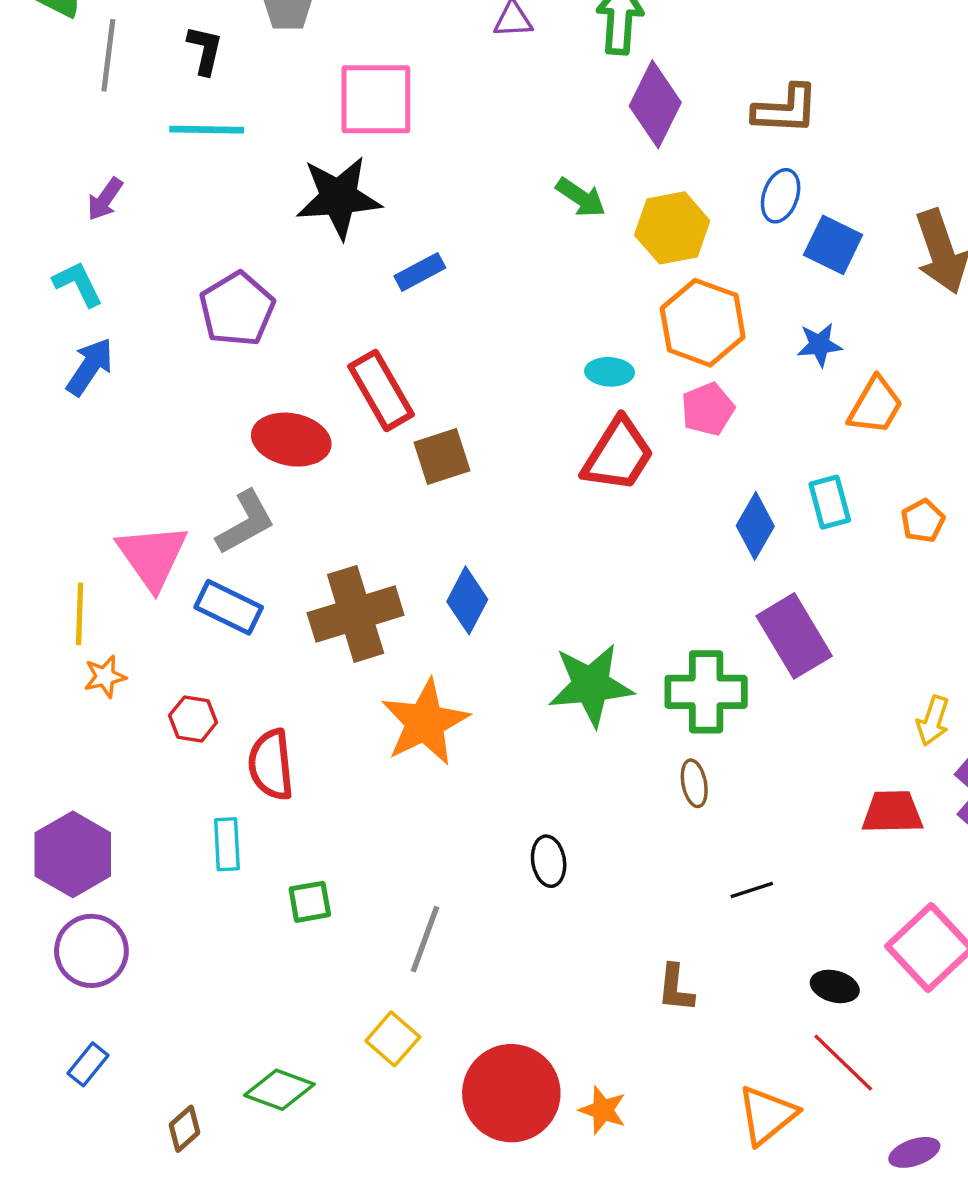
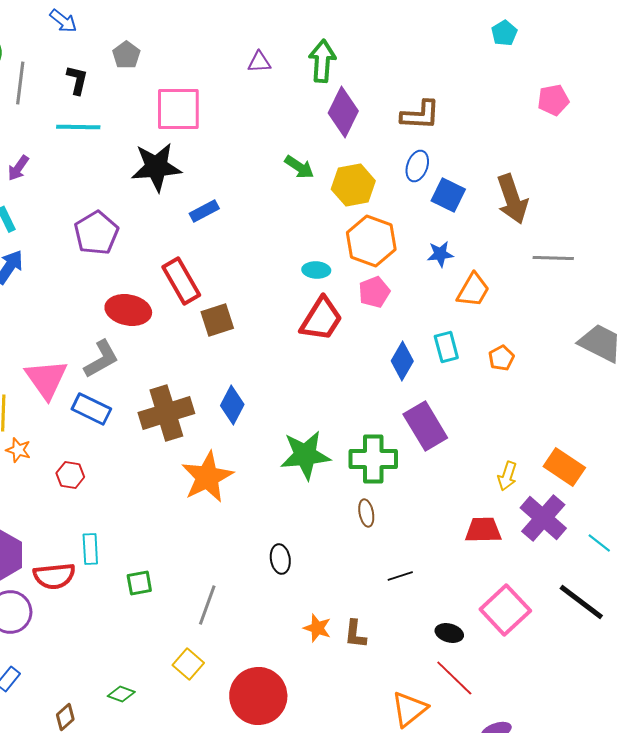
orange star: (105, 677) -> (18, 450), turned 30
red semicircle: (271, 765) -> (54, 576), moved, turned -90
green diamond: (279, 1090) -> (121, 694), size x0.7
orange star: (603, 1110) -> (317, 628), moved

